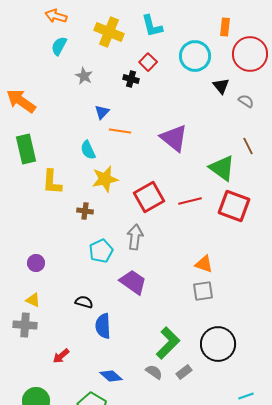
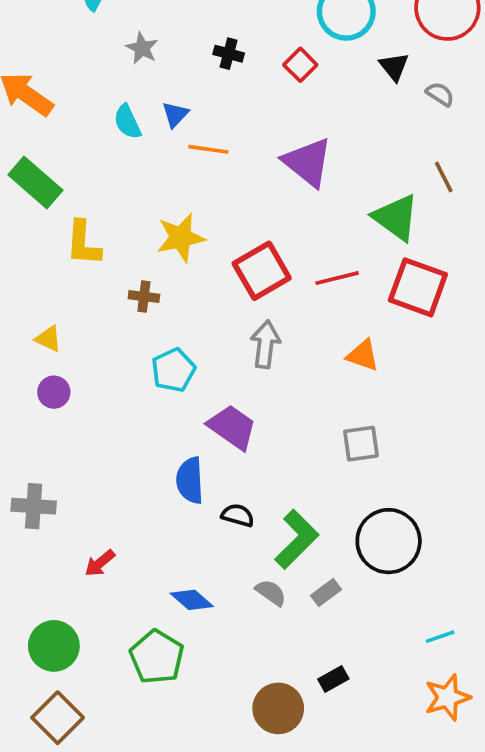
red square: (148, 62) -> (300, 65), moved
green rectangle: (26, 149) -> (35, 182), turned -36
cyan semicircle: (88, 150) -> (127, 122), moved
gray arrow: (135, 237) -> (265, 344), moved
orange triangle: (204, 264) -> (363, 355), moved
yellow triangle: (33, 300) -> (48, 339), moved
black semicircle: (84, 302) -> (238, 515), moved
blue semicircle: (103, 326) -> (190, 480), moved

